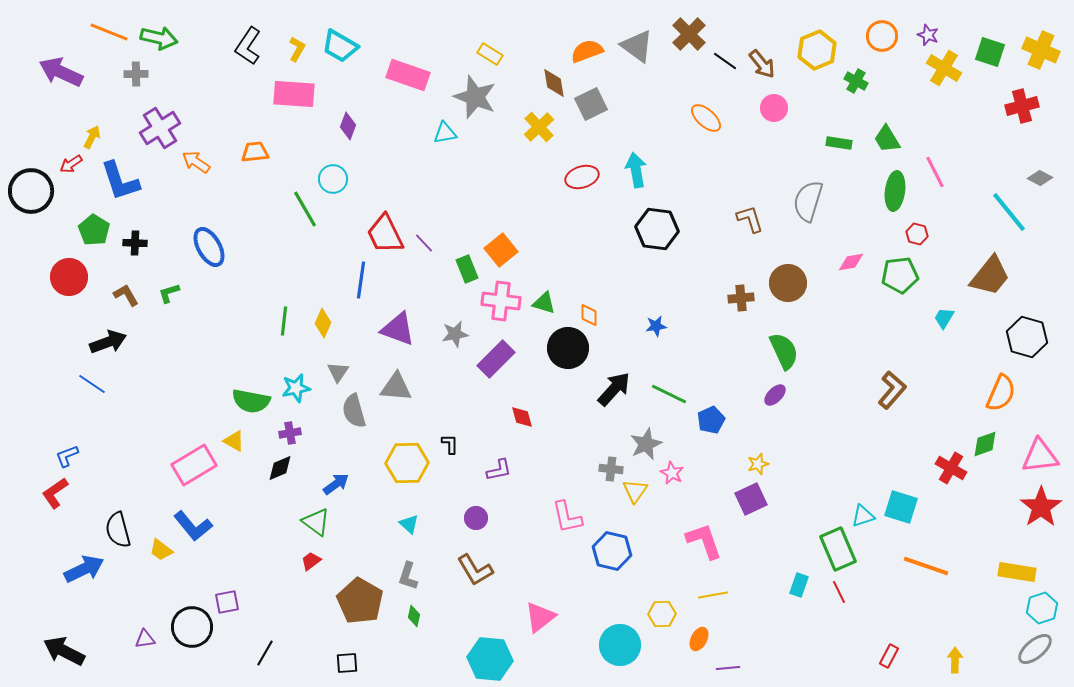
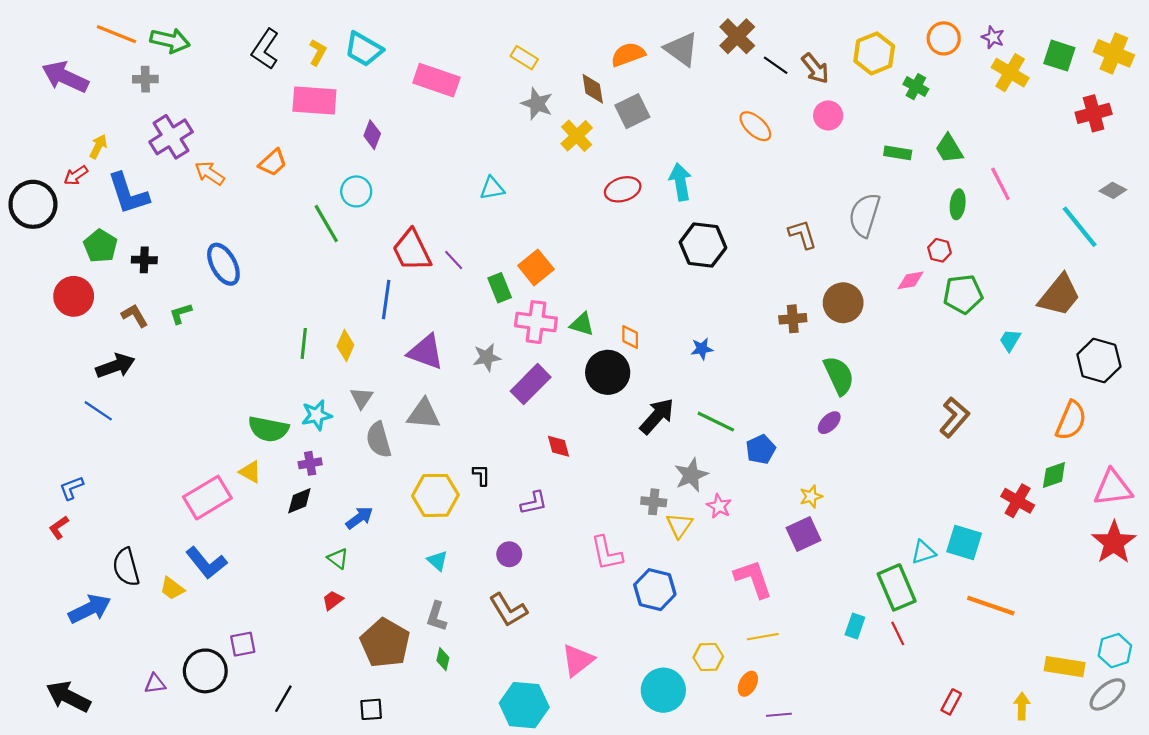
gray star: (475, 97) -> (537, 104), moved, size x0.7
cyan triangle: (445, 133) -> (492, 188), moved
orange trapezoid: (255, 152) -> (273, 163), turned 144
green ellipse: (895, 191) -> (958, 204), size x0.7
red hexagon: (917, 234) -> (939, 250), moved
red L-shape: (55, 493) -> (59, 527), size x0.7
green triangle: (316, 522) -> (338, 559), size x0.7
yellow rectangle: (1017, 572) -> (1065, 667), moved

